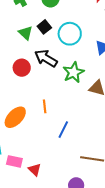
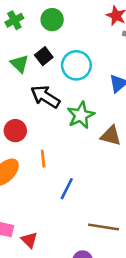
red circle: (22, 68) -> (15, 131), moved

